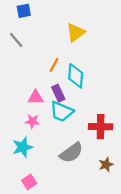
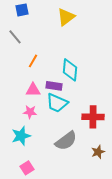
yellow triangle: (76, 32) -> (66, 17), moved
orange line: (54, 65) -> (33, 61), moved
purple rectangle: (58, 93) -> (54, 86), turned -56

